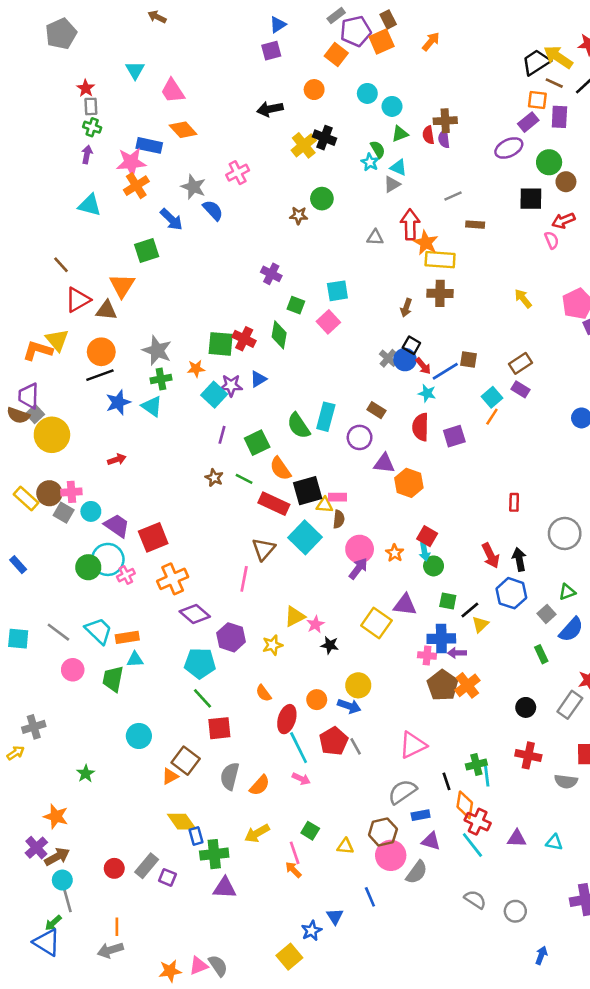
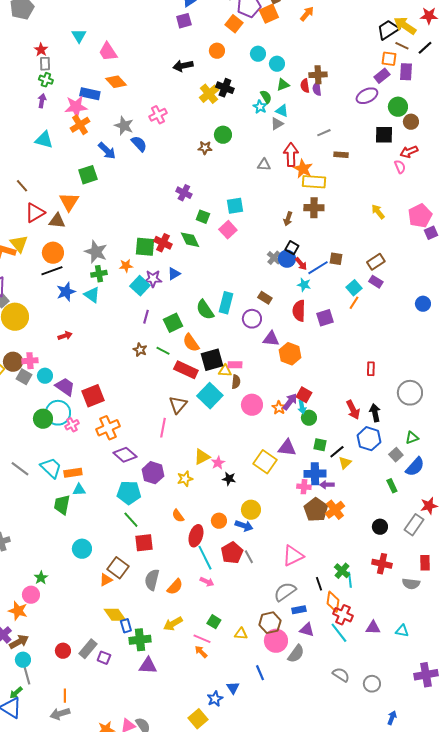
green diamond: (279, 335) -> (190, 240), turned -35
purple arrow: (358, 569) -> (290, 402), moved
pink circle: (73, 670) -> (31, 595), moved
green cross: (476, 765) -> (342, 571), turned -35
pink line: (295, 853) -> (202, 639), turned -48

